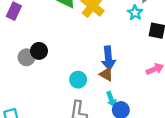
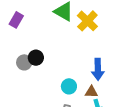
brown triangle: (106, 74) -> (91, 92), moved, turned -32

